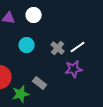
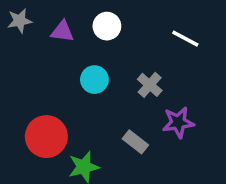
white line: (78, 47) -> (185, 39), moved, turned 63
gray rectangle: (40, 83) -> (135, 142), moved

